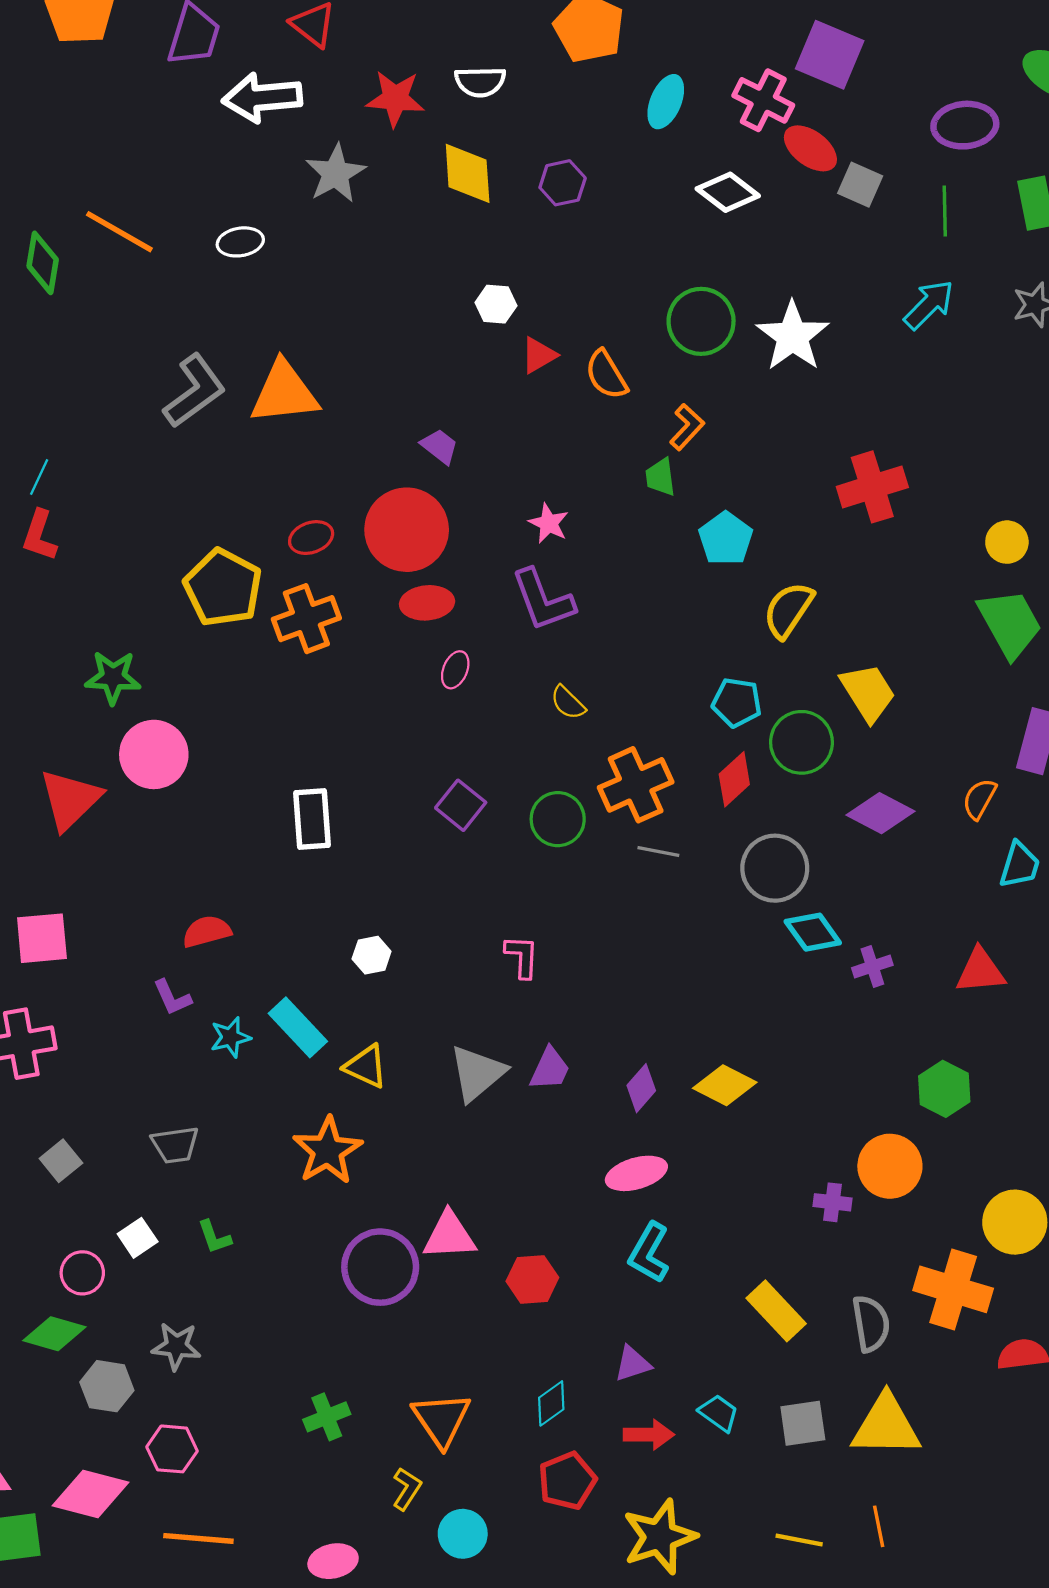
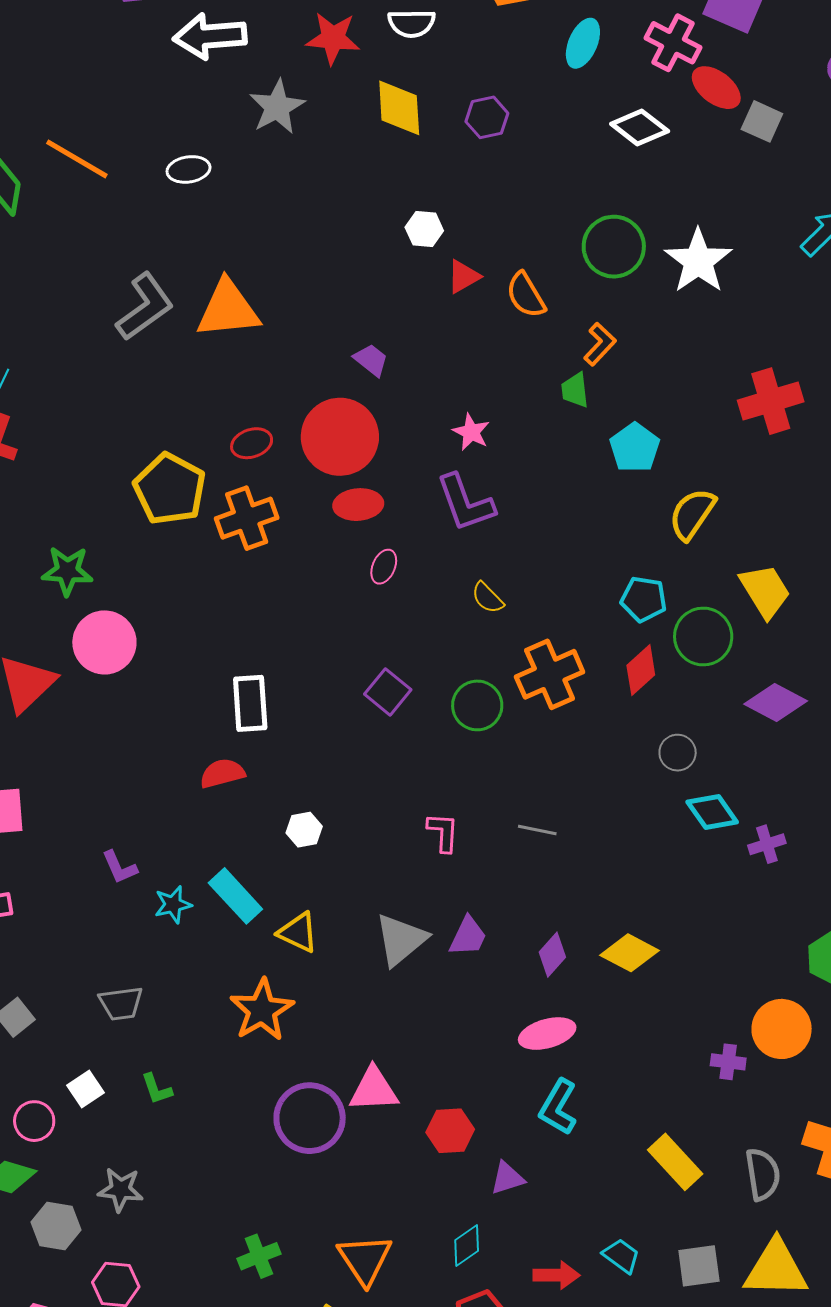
gray line: (658, 852) -> (537, 830), moved
gray circle: (775, 868) -> (678, 753), size x0.6
red semicircle: (207, 931) -> (222, 773), moved
purple triangle: (633, 1364) -> (507, 1178), moved

